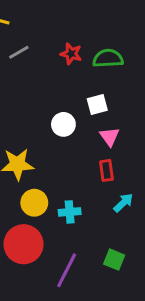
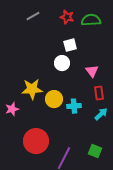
white square: (97, 104) -> (70, 45), moved
red rectangle: (106, 170) -> (99, 93), moved
yellow circle: (34, 203) -> (54, 99), moved
cyan cross: (70, 212) -> (74, 106), moved

